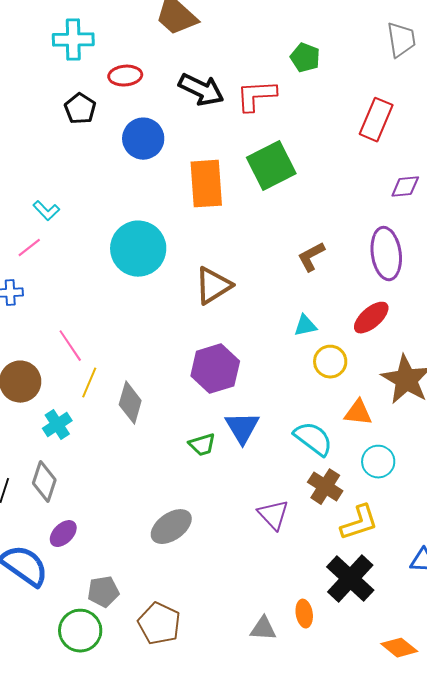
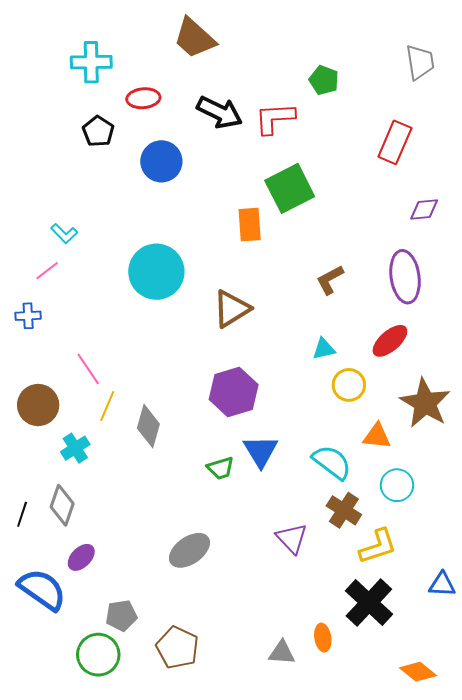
orange rectangle: (206, 184) -> (250, 225), moved, size x0.7

